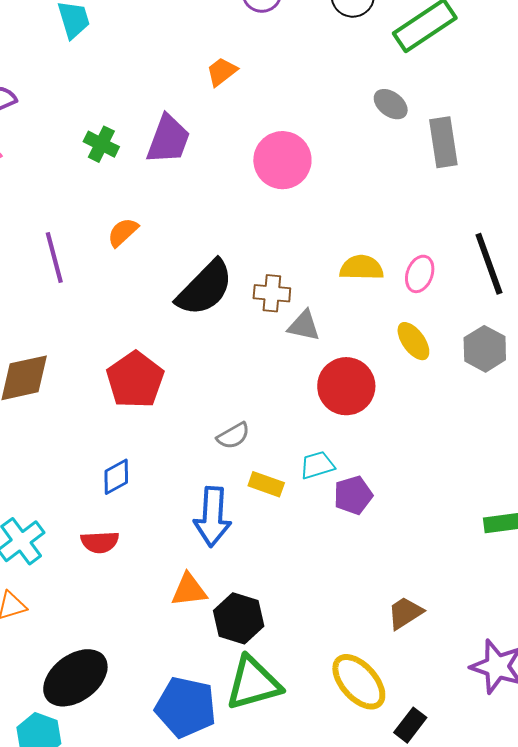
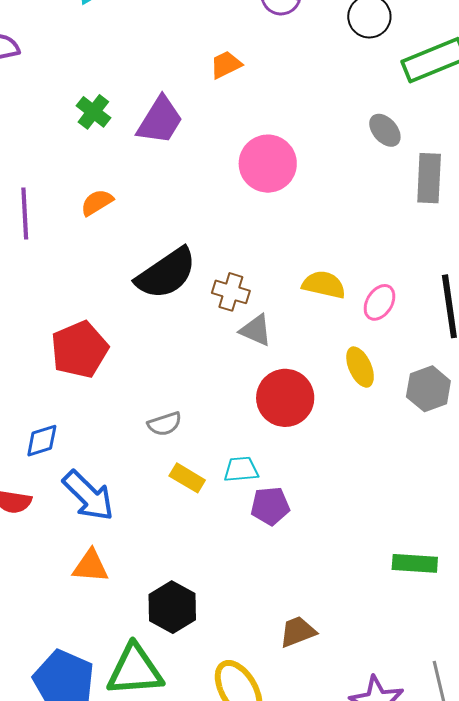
blue arrow: (213, 517) -> (88, 496), moved, turned -60
black hexagon: (239, 618) -> (172, 607), moved

